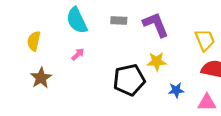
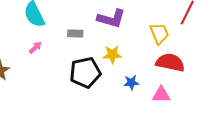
gray rectangle: (119, 20) -> (75, 34), moved
purple L-shape: (156, 25) -> (111, 19), turned 128

